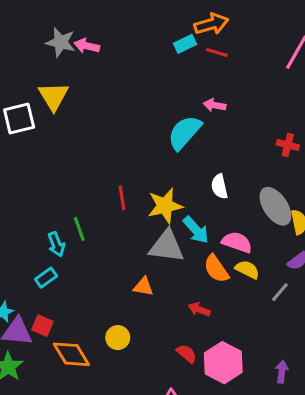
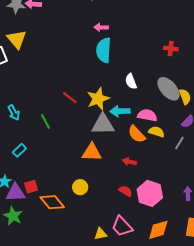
pink arrow: (215, 105) -> (101, 27), moved
cyan semicircle: (185, 133) -> (104, 50), turned -30
red line: (122, 198) -> (70, 98), turned -35
cyan arrow: (196, 230) -> (120, 111), turned 138
cyan arrow: (56, 244) -> (14, 113), moved
cyan rectangle: (46, 278) -> (19, 150), moved
orange triangle: (143, 287) -> (92, 152), size x1.5
red square: (42, 326) -> (31, 187), turned -32

